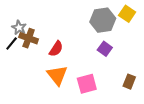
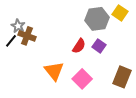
red semicircle: (56, 49) -> (79, 46), moved
brown rectangle: (129, 82) -> (122, 77), size x1.5
pink square: (87, 84) -> (82, 79), turned -30

